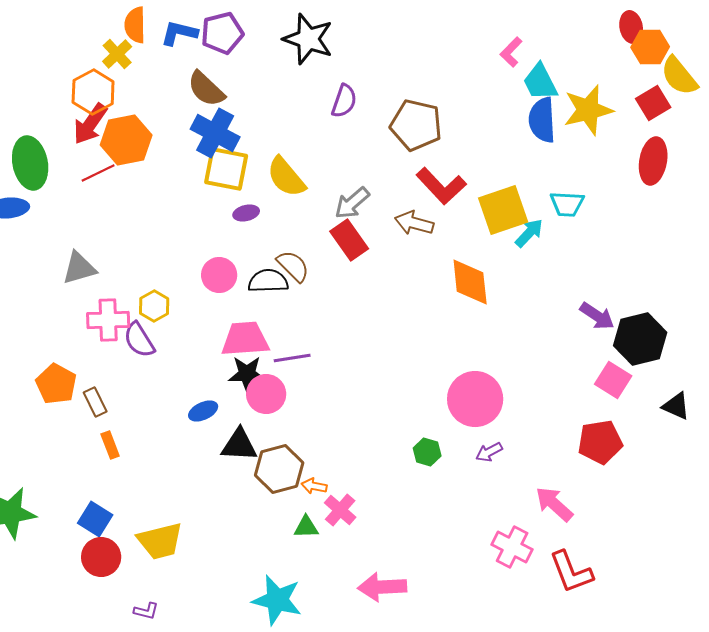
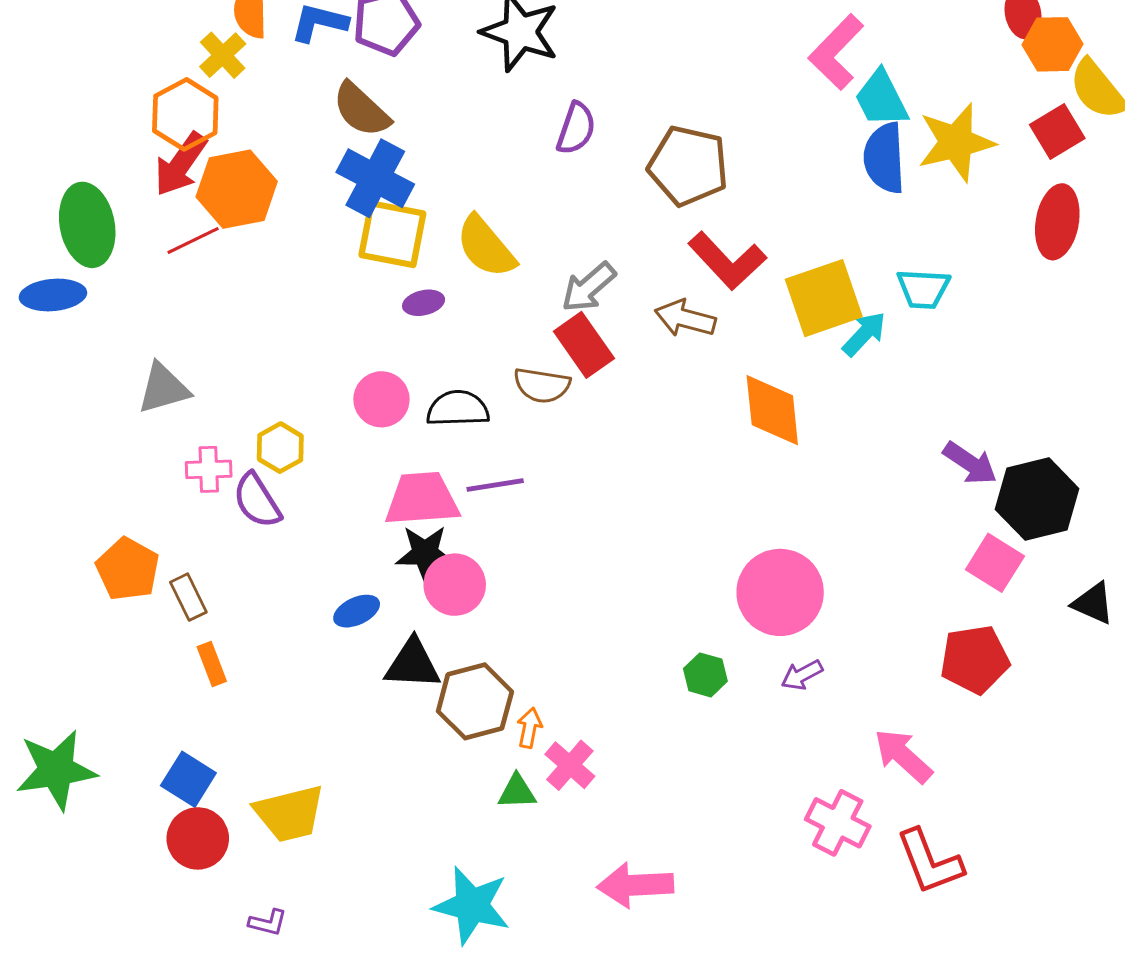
pink L-shape: (511, 52) -> (836, 52), size x1.6
brown semicircle: (293, 266) -> (542, 385), moved, turned 144
pink cross: (108, 320) -> (209, 469), size x0.7
purple line: (292, 358) -> (495, 485), moved
orange arrow: (314, 486) -> (529, 728), turned 90

